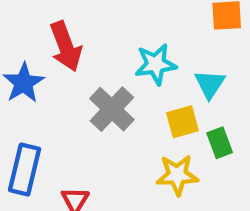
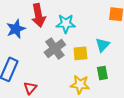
cyan star: (156, 64) -> (66, 24), moved
yellow square: (182, 122) -> (80, 53), moved

